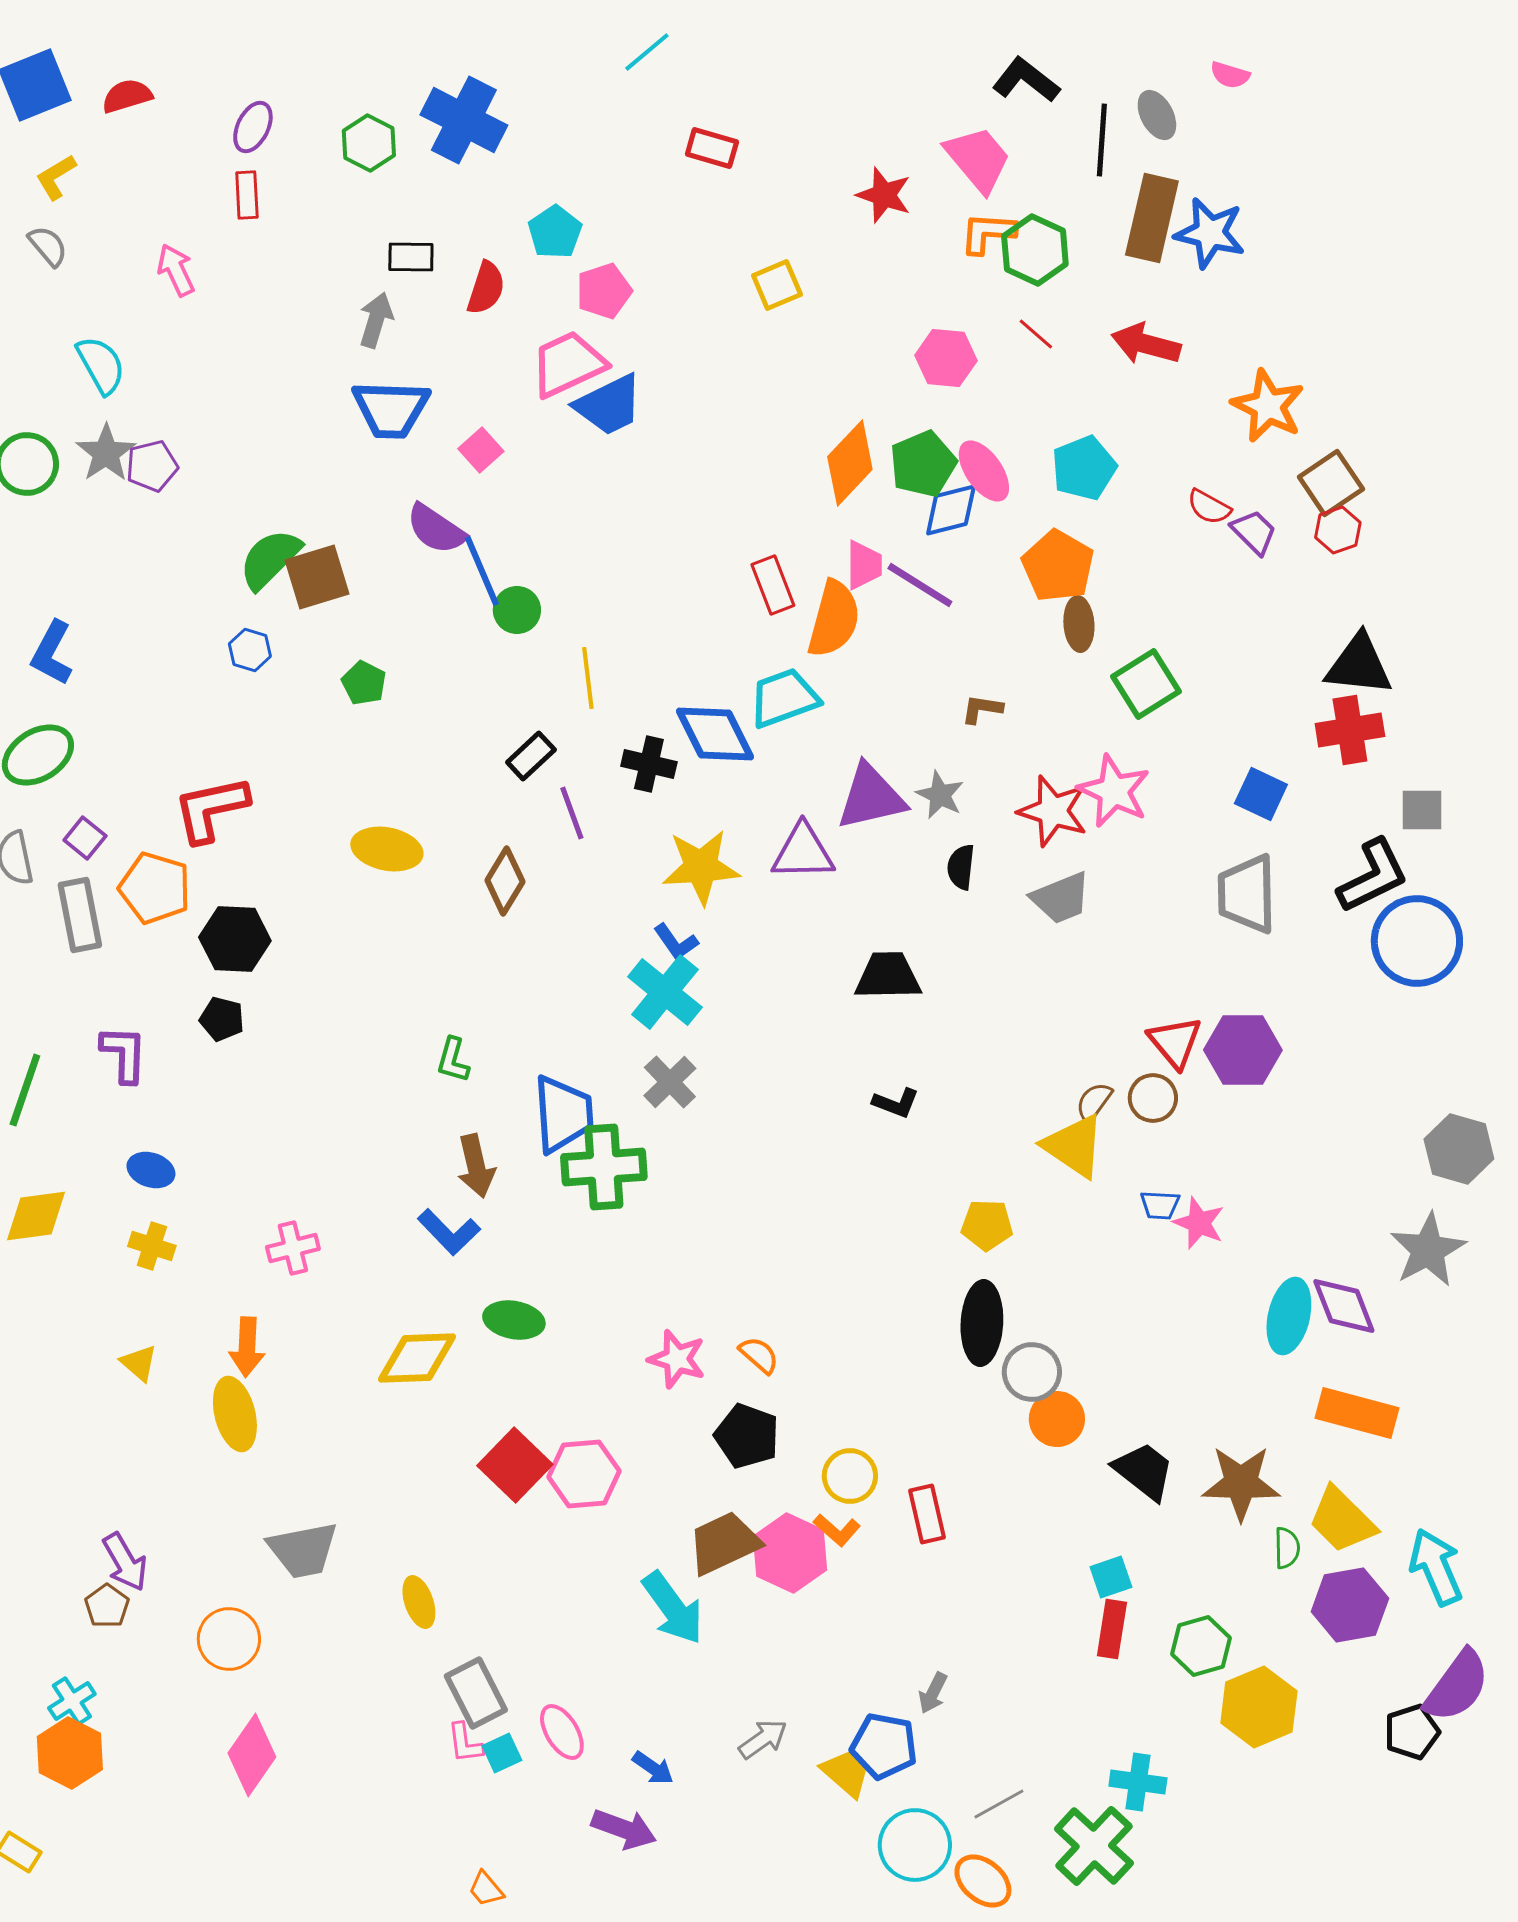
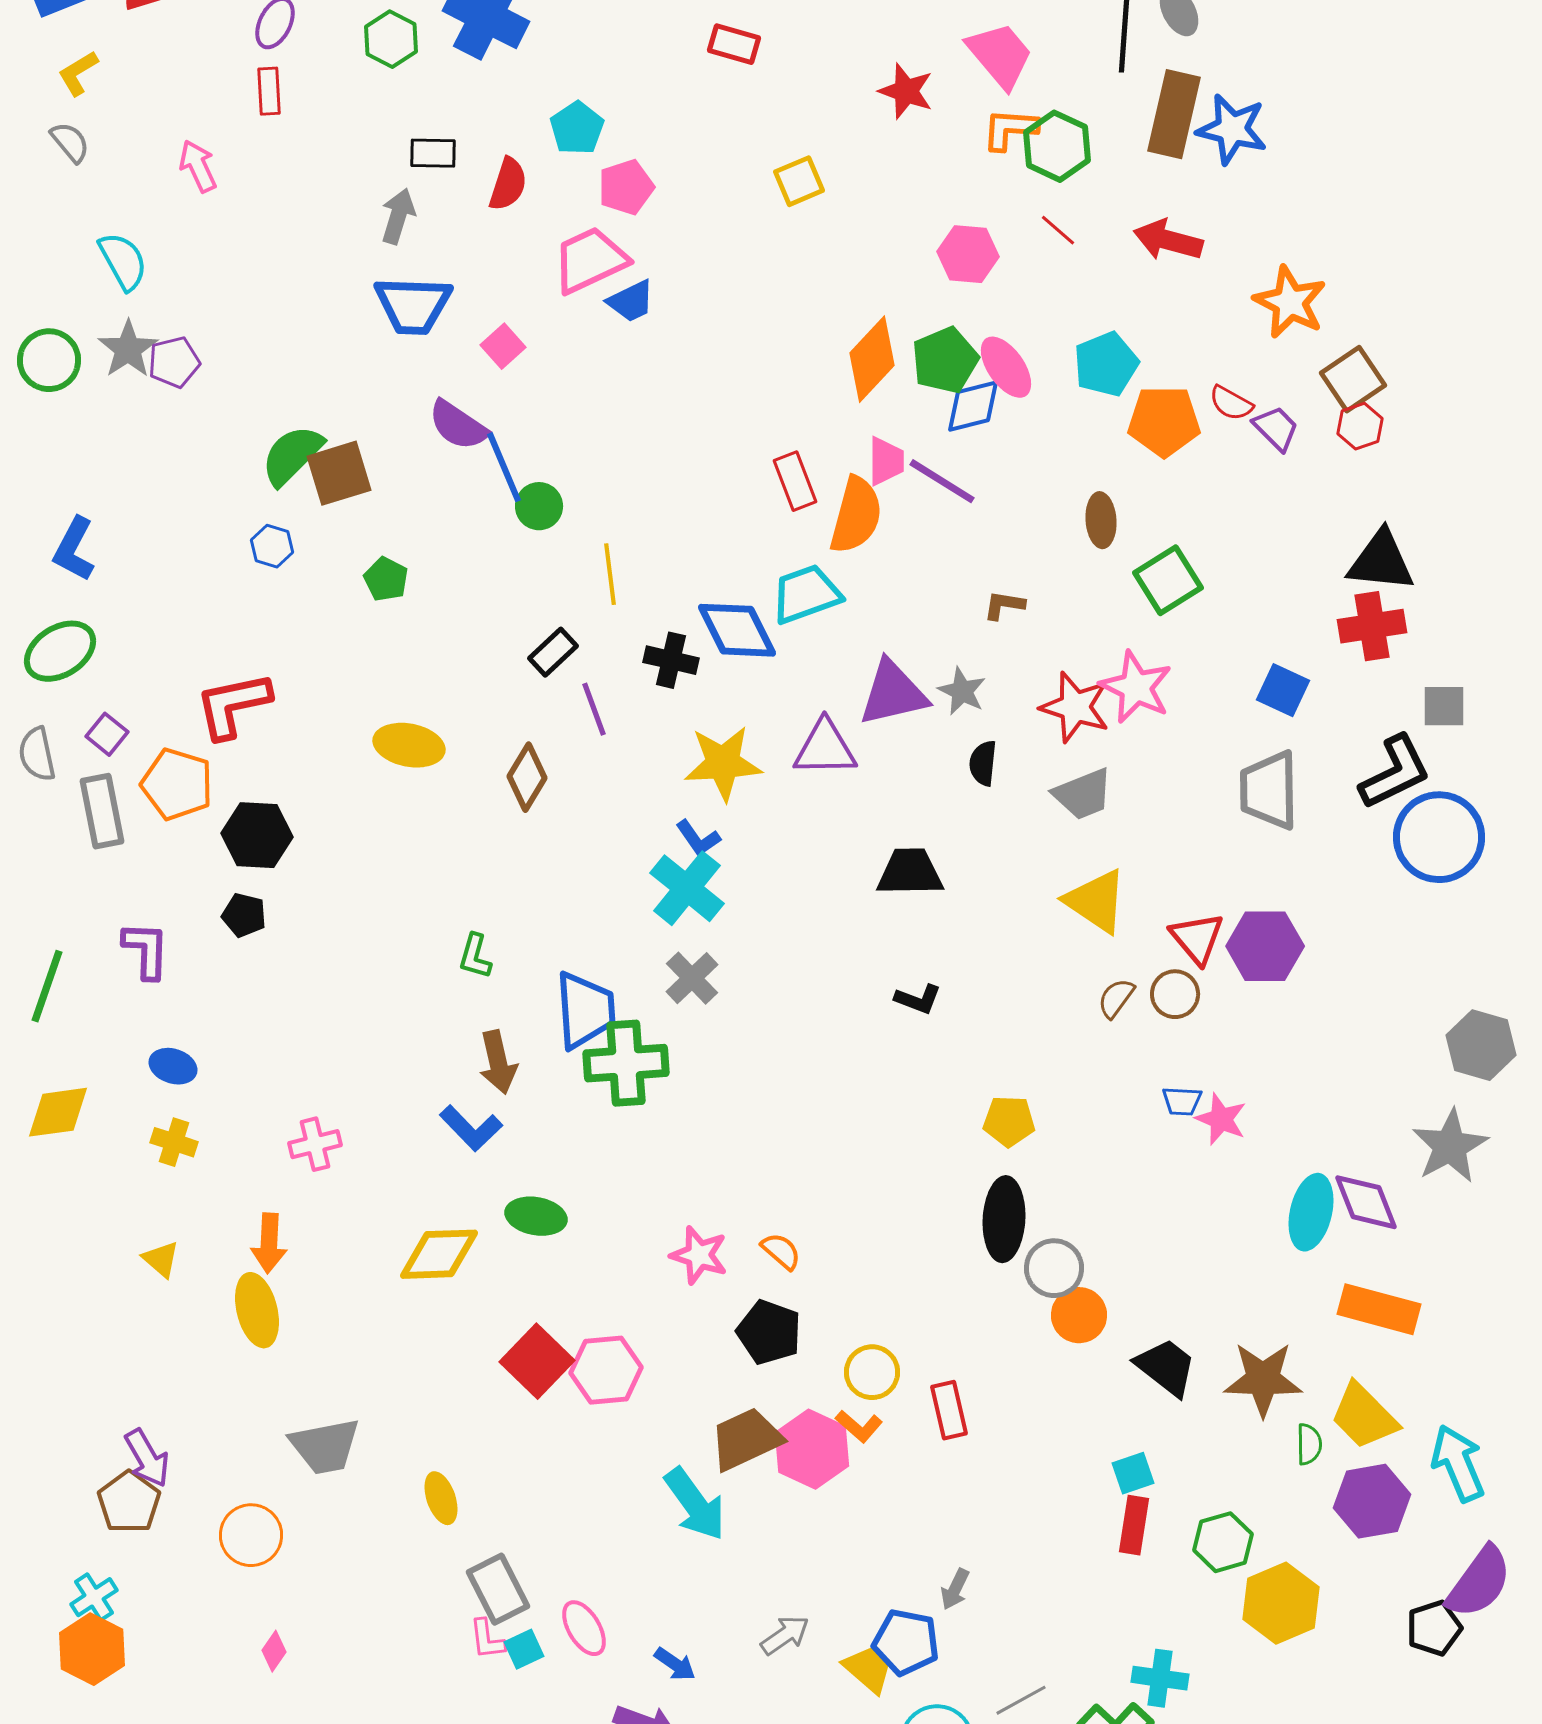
blue trapezoid: (609, 405) -> (631, 301), size x0.7
orange pentagon: (1058, 566) -> (1164, 421), moved, turned -30
yellow triangle: (1074, 1146) -> (1096, 901), moved
brown pentagon: (107, 1606) -> (129, 1502), size x1.4
pink diamond: (252, 1755) -> (274, 1651), size x0.5

